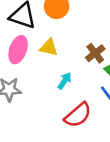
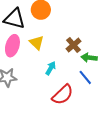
yellow triangle: (49, 47) -> (37, 43), turned 35

